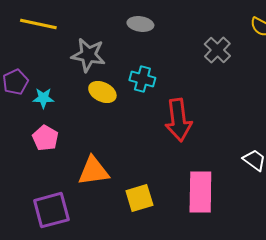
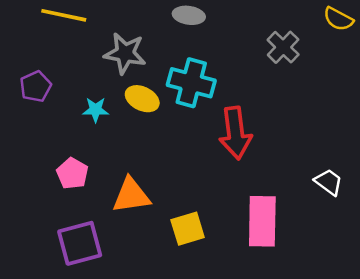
cyan cross: (142, 79) -> (191, 83), size x1.5
cyan star: (43, 98) -> (96, 110), moved
pink pentagon: (45, 138) -> (72, 173), moved

